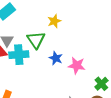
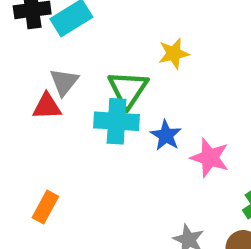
cyan cross: (19, 55) -> (116, 121), moved

